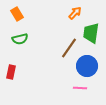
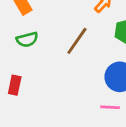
brown line: (69, 48) -> (77, 41), moved

